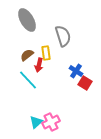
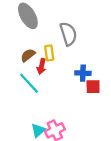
blue cross: (76, 71) -> (83, 73), turned -32
red square: (85, 83) -> (93, 87), turned -32

